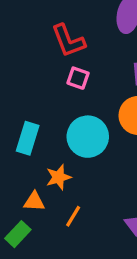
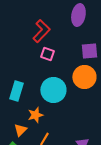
red L-shape: (68, 41) -> (41, 31), turned -115
orange triangle: (34, 202) -> (20, 130), turned -48

